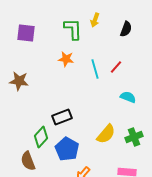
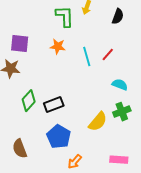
purple square: (26, 33) -> (20, 43), moved
green diamond: (41, 137) -> (29, 101), moved
green cross: (134, 137) -> (122, 112), moved

